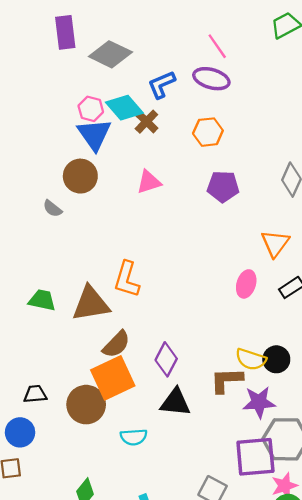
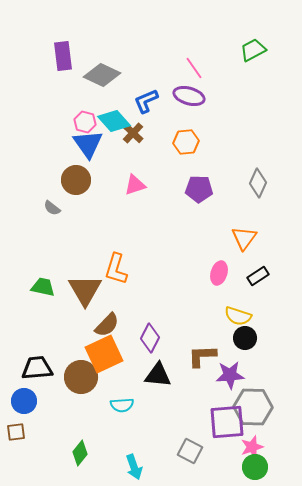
brown triangle: (91, 304) -> (85, 290), turned -51
yellow semicircle: (251, 359) -> (238, 316), moved
black trapezoid: (35, 394) -> (37, 368), size x1.5

